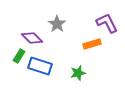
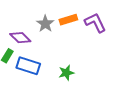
orange rectangle: (92, 44) -> (68, 20), moved

